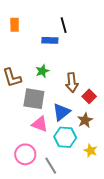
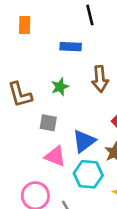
black line: (64, 25) -> (90, 15), moved
brown arrow: (72, 83) -> (100, 79), moved
gray square: (34, 99) -> (48, 123), size x0.6

